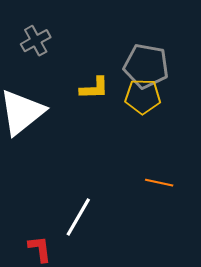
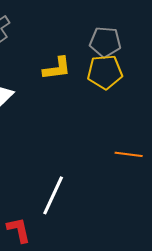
gray pentagon: (146, 66) -> (105, 42), size x0.7

